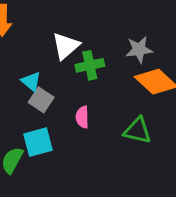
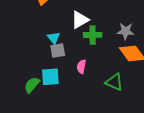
gray square: (41, 100) -> (58, 51), turned 35

